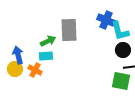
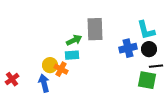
blue cross: (106, 20) -> (128, 48), moved, turned -36
blue arrow: (18, 55) -> (44, 83), moved
yellow circle: (15, 69) -> (50, 65), moved

